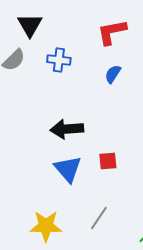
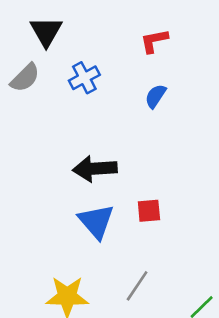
red L-shape: (112, 32) -> (154, 41), size x0.7
blue cross: (59, 60) -> (84, 78), turned -35

